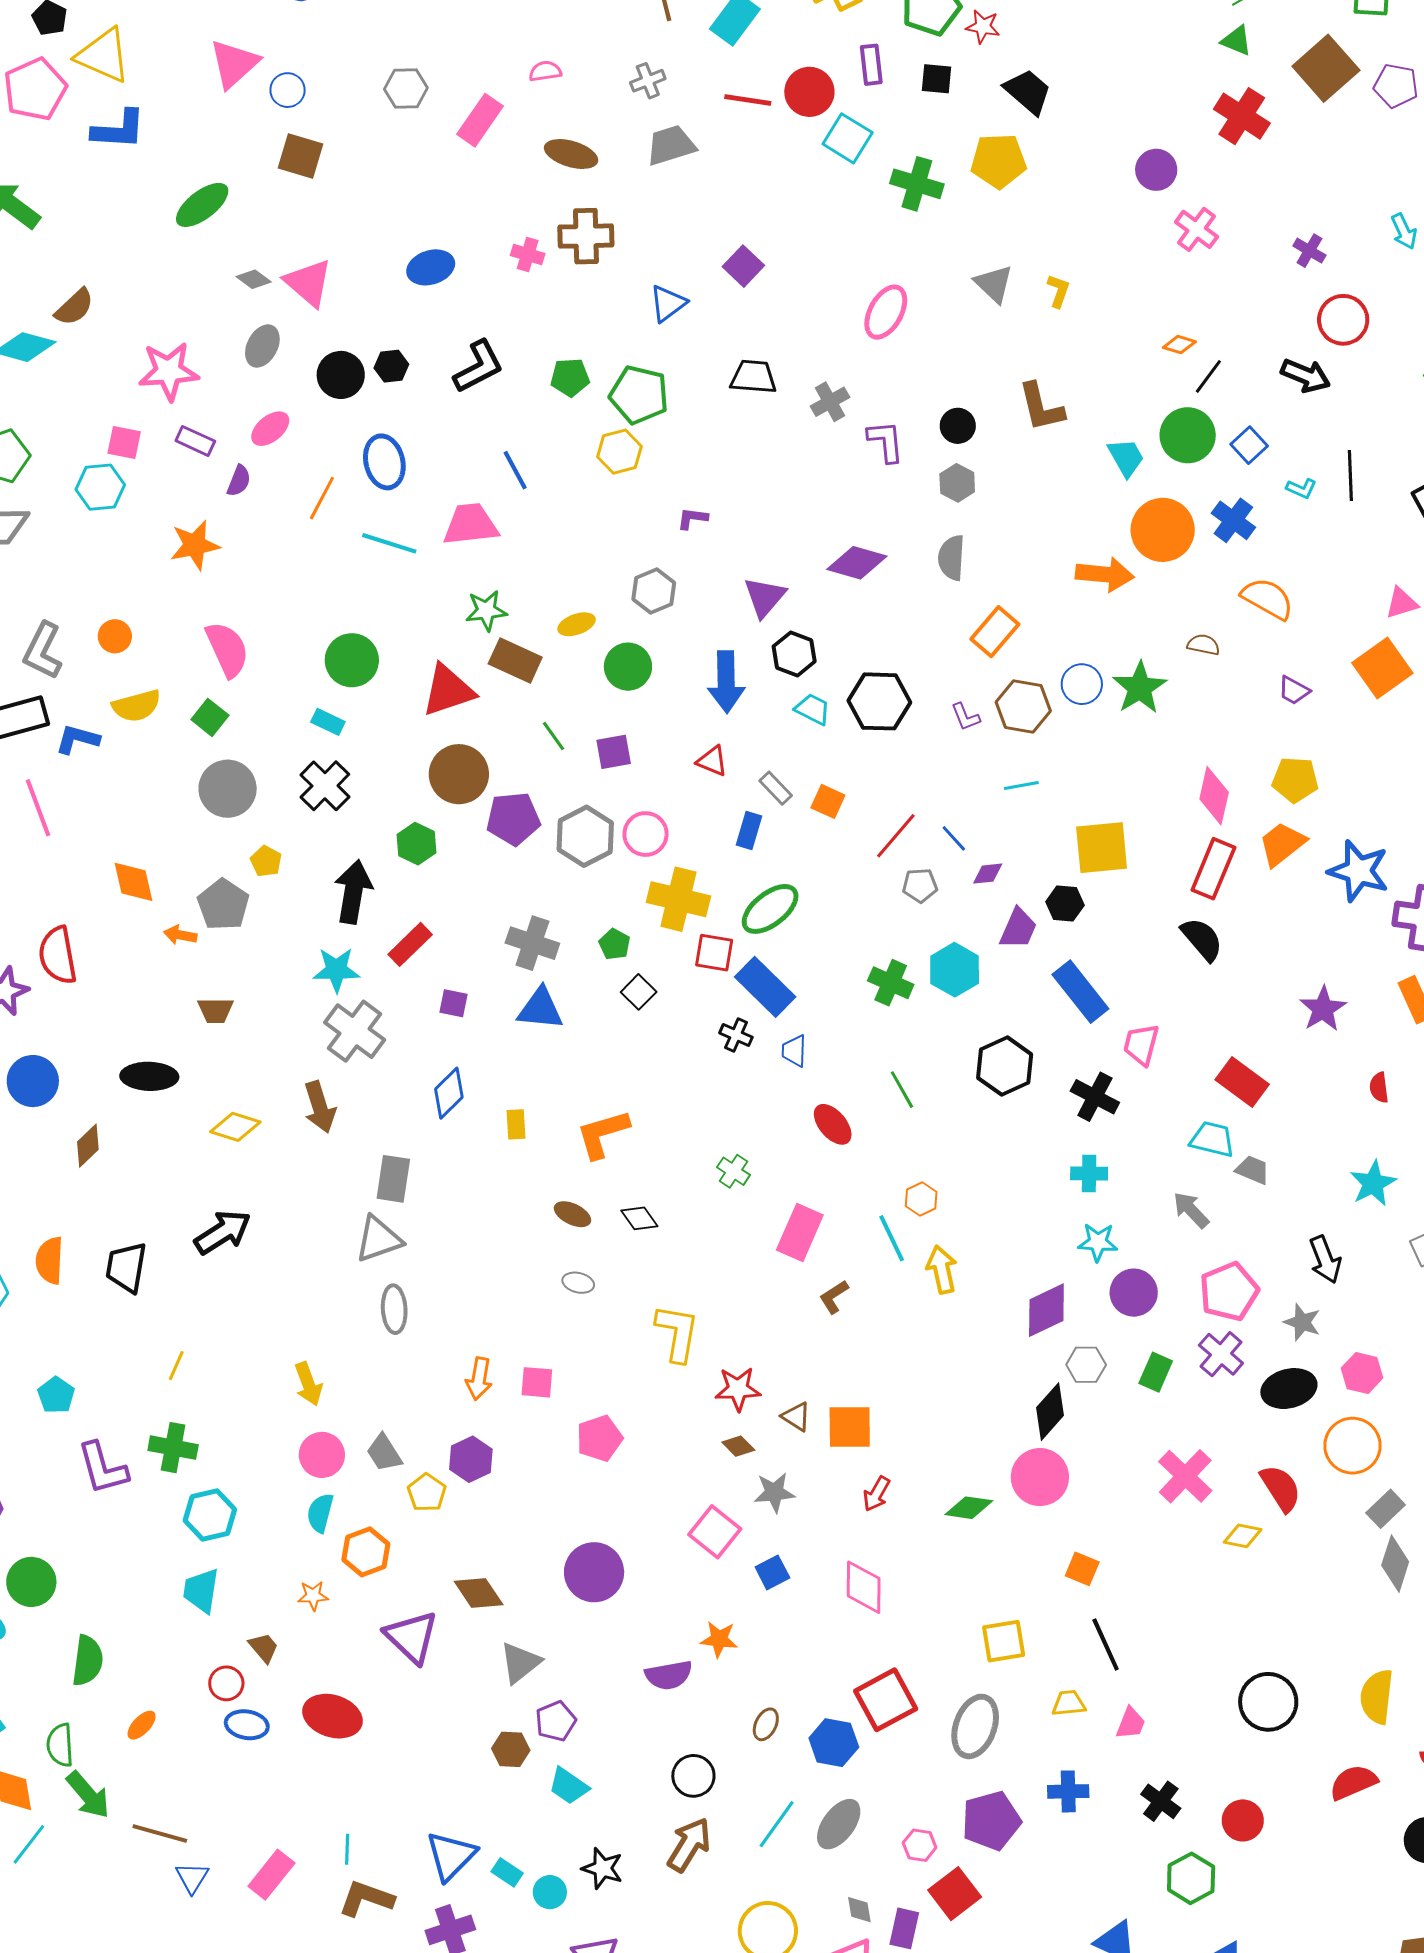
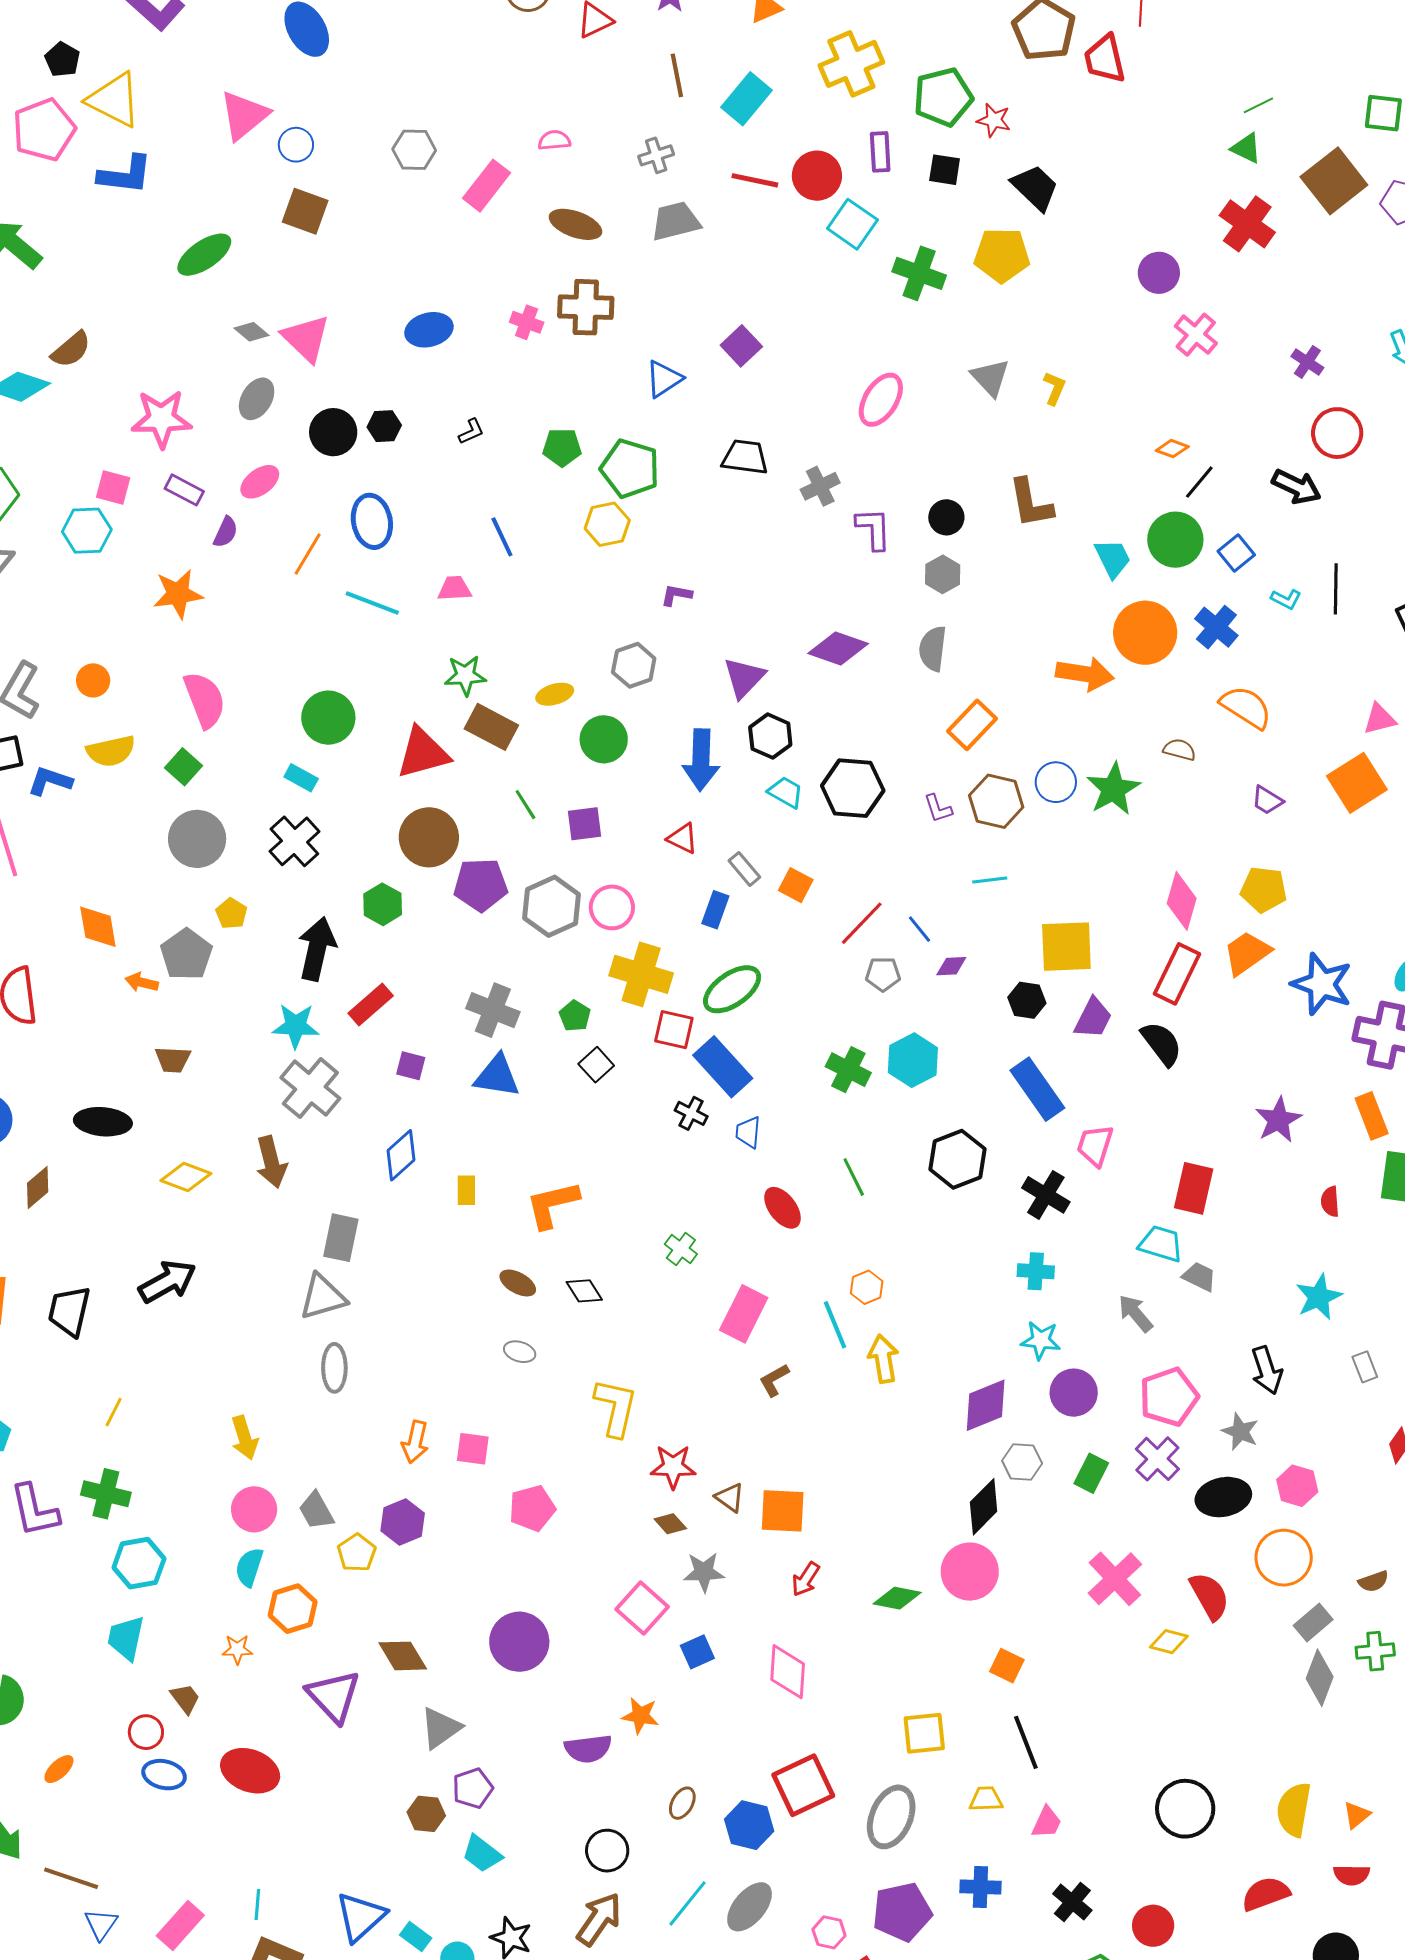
black L-shape: (479, 367) -> (471, 431), size x0.5
pink trapezoid: (471, 524) -> (455, 589), size x0.6
purple trapezoid: (1018, 929) -> (1093, 1018), moved
red rectangle: (1242, 1082) -> (1194, 1188), turned 63

